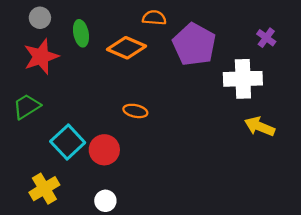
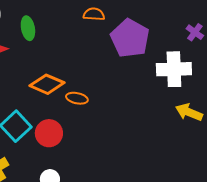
orange diamond: (126, 48) -> (47, 84), moved

